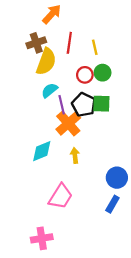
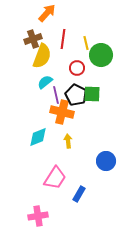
green circle: (103, 73) -> (101, 55), moved, size x1.5
orange cross: (68, 123) -> (62, 112), turned -35
blue rectangle: (112, 204) -> (79, 194), moved

